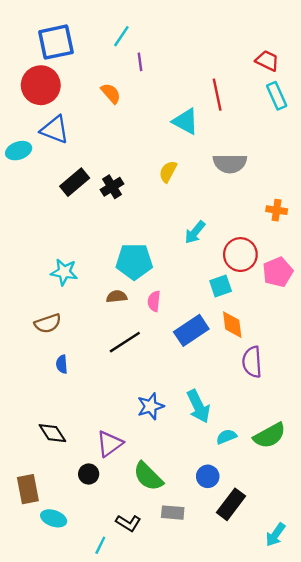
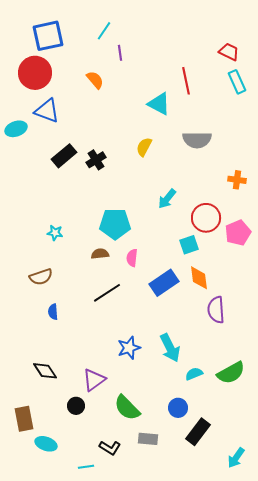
cyan star: (64, 272) -> (55, 233), size x0.7
cyan line: (100, 545) -> (86, 467), turned 56

